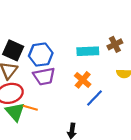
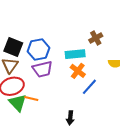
brown cross: (115, 44) -> (96, 38), moved
cyan rectangle: (88, 51) -> (75, 54), moved

